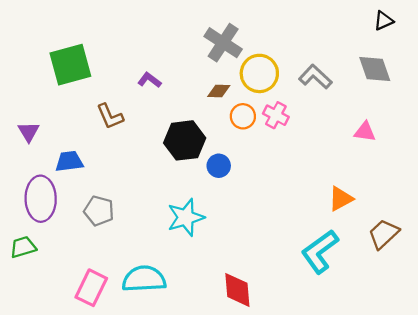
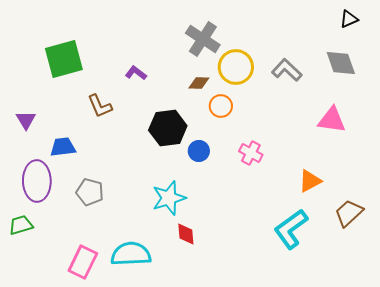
pink cross: (276, 115) -> (251, 153), moved
pink triangle: (365, 132) -> (332, 120), size x1.4
red diamond: (237, 290) -> (186, 234), moved, size x0.7

